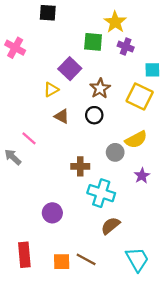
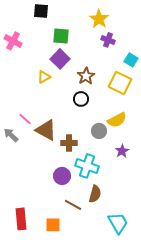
green square: (93, 42) -> (61, 36), moved
cyan square: (152, 70) -> (131, 60), turned 32
brown triangle: (62, 116) -> (46, 130), moved, size x1.6
purple circle: (52, 213) -> (62, 176), moved
brown semicircle: (110, 226) -> (95, 194), turned 144
brown line: (86, 259) -> (73, 205), moved

